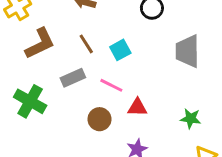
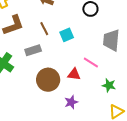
pink line: (111, 85) -> (91, 63), moved
brown circle: (100, 119) -> (48, 80), size x1.5

